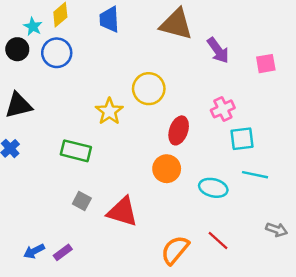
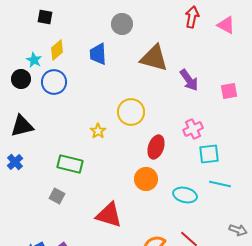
yellow star: (109, 111) -> (98, 131), size x0.7
gray square: (82, 201) -> (57, 196), moved

